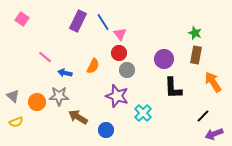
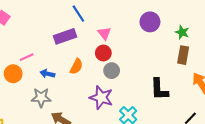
purple rectangle: (78, 21) -> (65, 36), moved, turned 45
blue line: (103, 22) -> (78, 14), moved
pink line: (45, 57) -> (27, 57), turned -64
purple circle: (164, 59) -> (150, 22), moved
orange circle: (37, 102) -> (13, 74), moved

